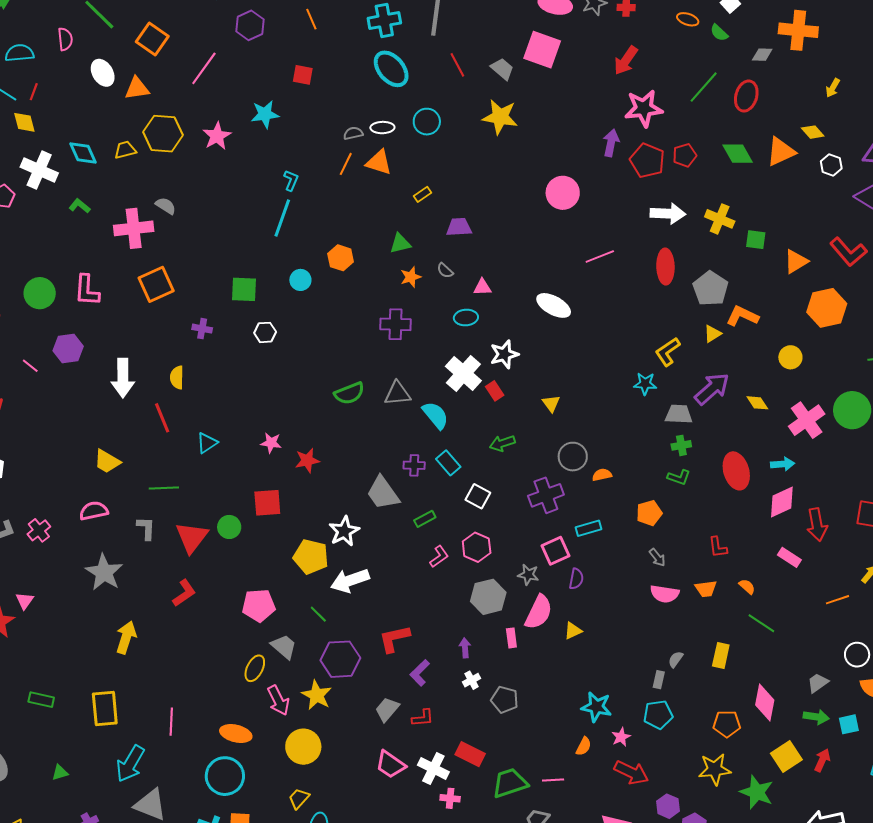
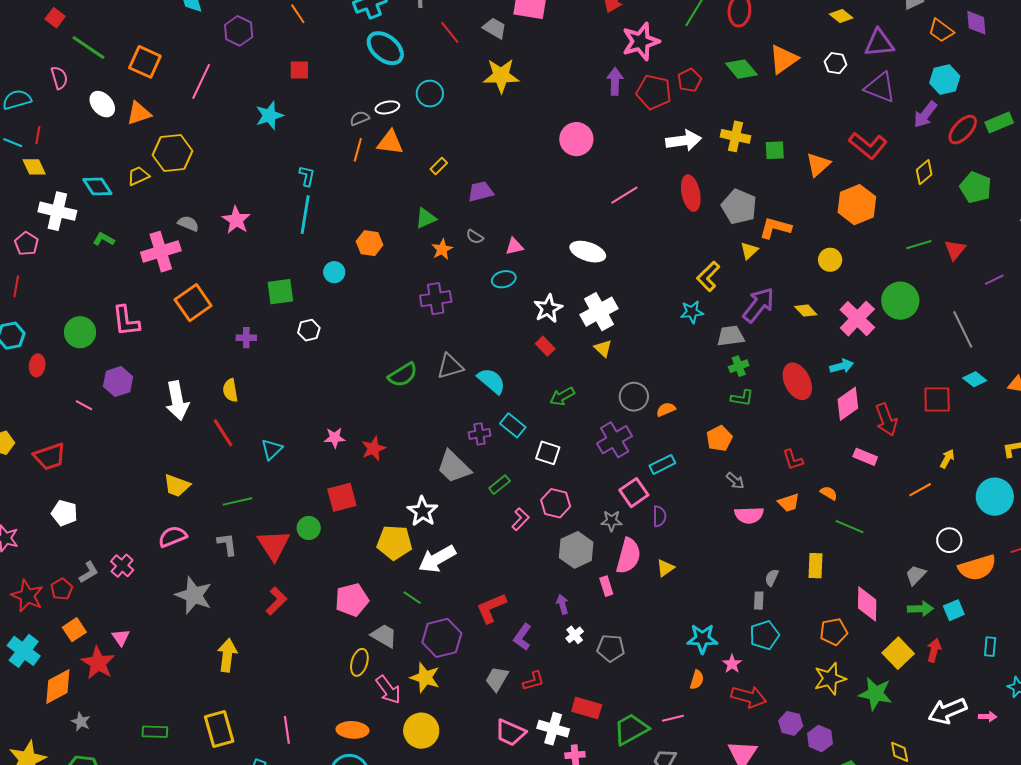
yellow diamond: (813, 132) -> (841, 16), moved
pink star: (217, 136) -> (236, 220), moved
white cross: (463, 373) -> (599, 312), moved, turned 30

